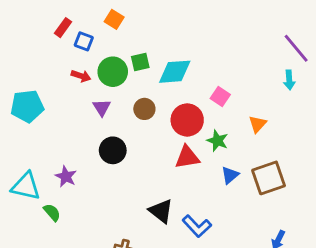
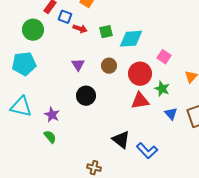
green circle: (113, 72) -> (33, 30), moved
red arrow: (81, 76) -> (80, 29), moved
blue triangle: (230, 175) -> (171, 114), turned -32
cyan triangle: (26, 186) -> (21, 107), moved
green semicircle: (52, 212) -> (50, 137), moved

